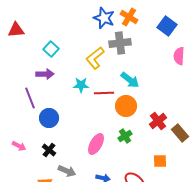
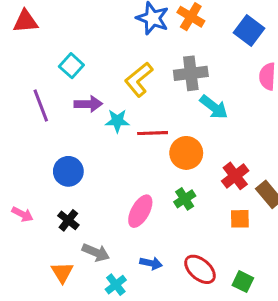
red triangle: (16, 30) -> (25, 21), moved
gray cross: (120, 43) -> (191, 73), moved
purple arrow: (45, 74) -> (88, 104), moved
cyan arrow: (130, 80) -> (214, 107), moved
purple line: (30, 98) -> (41, 106), moved
orange square: (160, 161) -> (240, 219), moved

